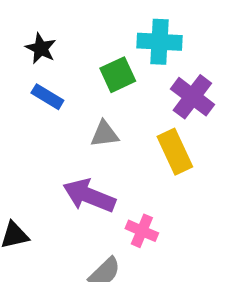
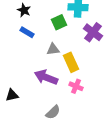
yellow rectangle: (175, 152) -> (71, 62), moved
pink cross: (142, 231) -> (76, 86), moved

